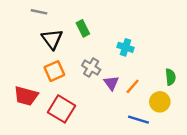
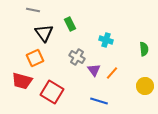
orange square: (54, 71) -> (35, 58), moved
green semicircle: (170, 77) -> (144, 49), moved
yellow circle: (160, 102) -> (145, 86), moved
blue line: (138, 120) -> (99, 101), moved

